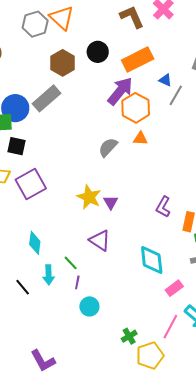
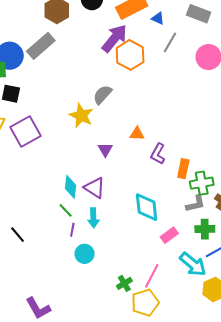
blue triangle: (165, 80) -> (158, 18), moved
orange triangle: (140, 139) -> (137, 134), moved
yellow star: (89, 197) -> (81, 116), moved
cyan diamond: (35, 243) -> (70, 187), moved
cyan arrow: (49, 275) -> (93, 218), moved
pink line: (170, 327) -> (152, 276), moved

